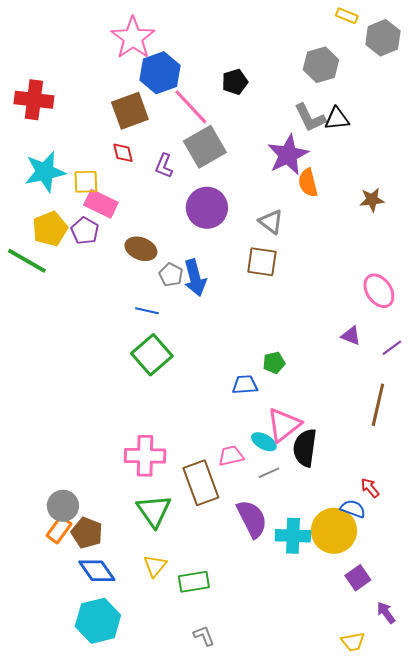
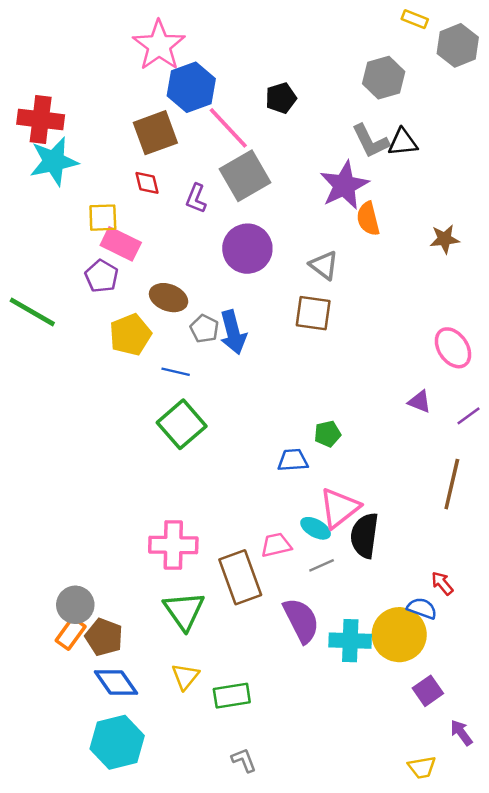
cyan star: (45, 172) -> (54, 161), moved
yellow pentagon: (50, 229) -> (130, 335), moved

